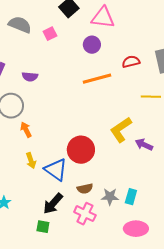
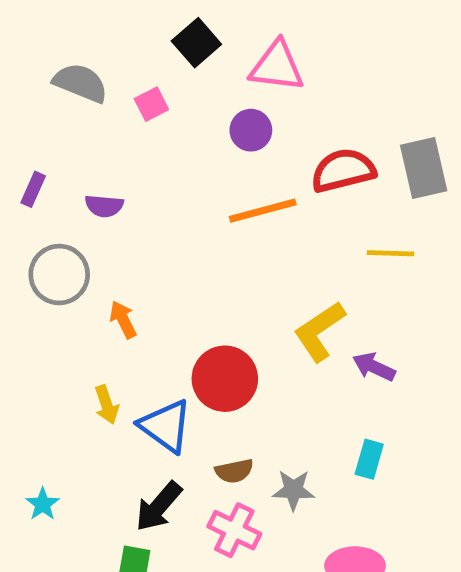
red semicircle: (131, 62) -> (343, 170), size x1.5
orange arrow: (26, 130) -> (123, 320), moved
cyan rectangle: (131, 197) -> (369, 459), moved

